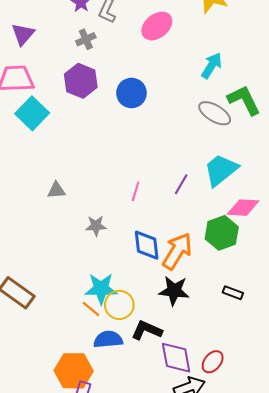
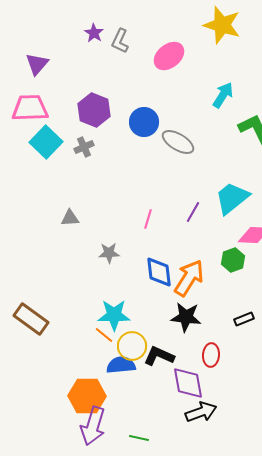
gray cross: (86, 39) -> (84, 147), moved
gray ellipse: (215, 113) -> (178, 142), moved
green hexagon: (222, 233) -> (233, 260), size x0.7
black rectangle: (233, 293) -> (244, 319), turned -42
yellow circle: (119, 305) -> (132, 346), moved
red ellipse: (213, 362) -> (211, 355), moved, turned -35

